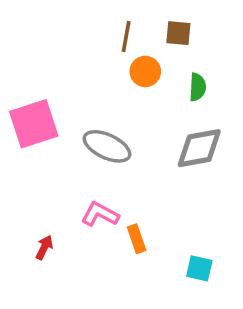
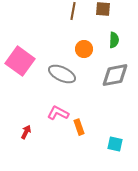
orange circle: (145, 71) -> (84, 49), moved
pink square: (34, 124) -> (20, 61), turned -36

